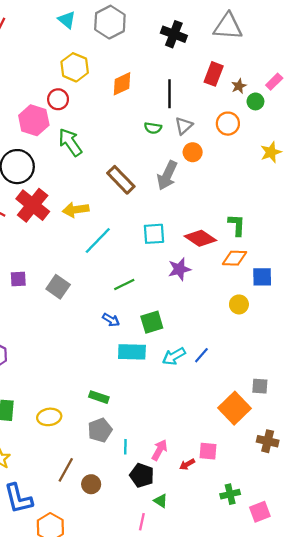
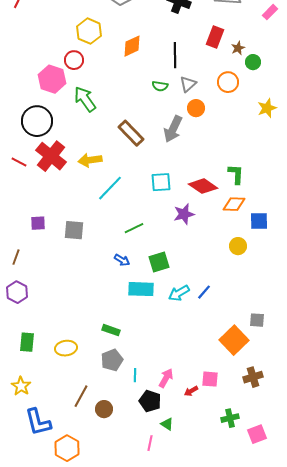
pink rectangle: (274, 82) -> (270, 12), moved
gray square: (58, 287) -> (74, 230), turned -30
brown cross: (268, 441) -> (253, 377), moved, turned -30

